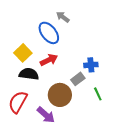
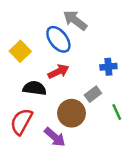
gray arrow: (63, 17) -> (75, 20), size x1.5
yellow square: (23, 53) -> (20, 51), moved
blue cross: (91, 65) -> (108, 67), moved

